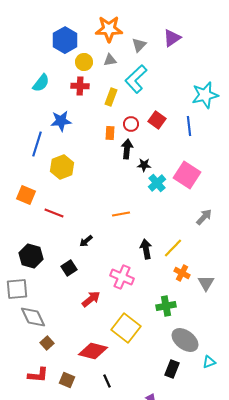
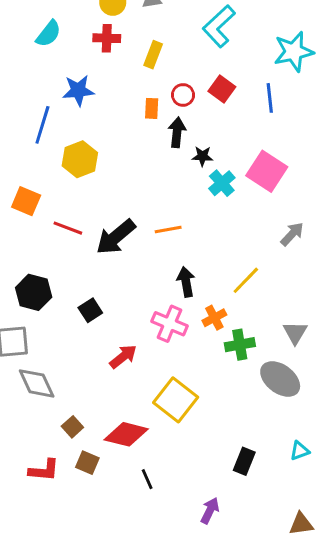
cyan L-shape: (136, 79) -> (219, 26), moved
black arrow: (86, 241) -> (116, 237), moved, size x2.0
black arrow: (146, 249) -> (186, 282), moved
orange cross: (182, 273) -> (214, 318), moved, turned 35
green cross: (166, 306) -> (240, 345), moved
gray ellipse: (185, 340) -> (280, 379), moved
brown square: (47, 343) -> (72, 427), moved
brown square: (67, 380) -> (87, 463), moved

